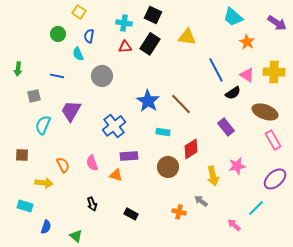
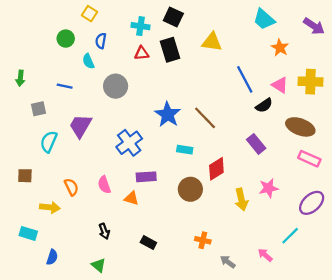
black rectangle: (150, 44) -> (170, 50), turned -50
pink rectangle: (273, 140) -> (309, 159), turned -36
gray arrow: (201, 201) -> (228, 262), moved
green triangle: (76, 236) -> (99, 265), moved

